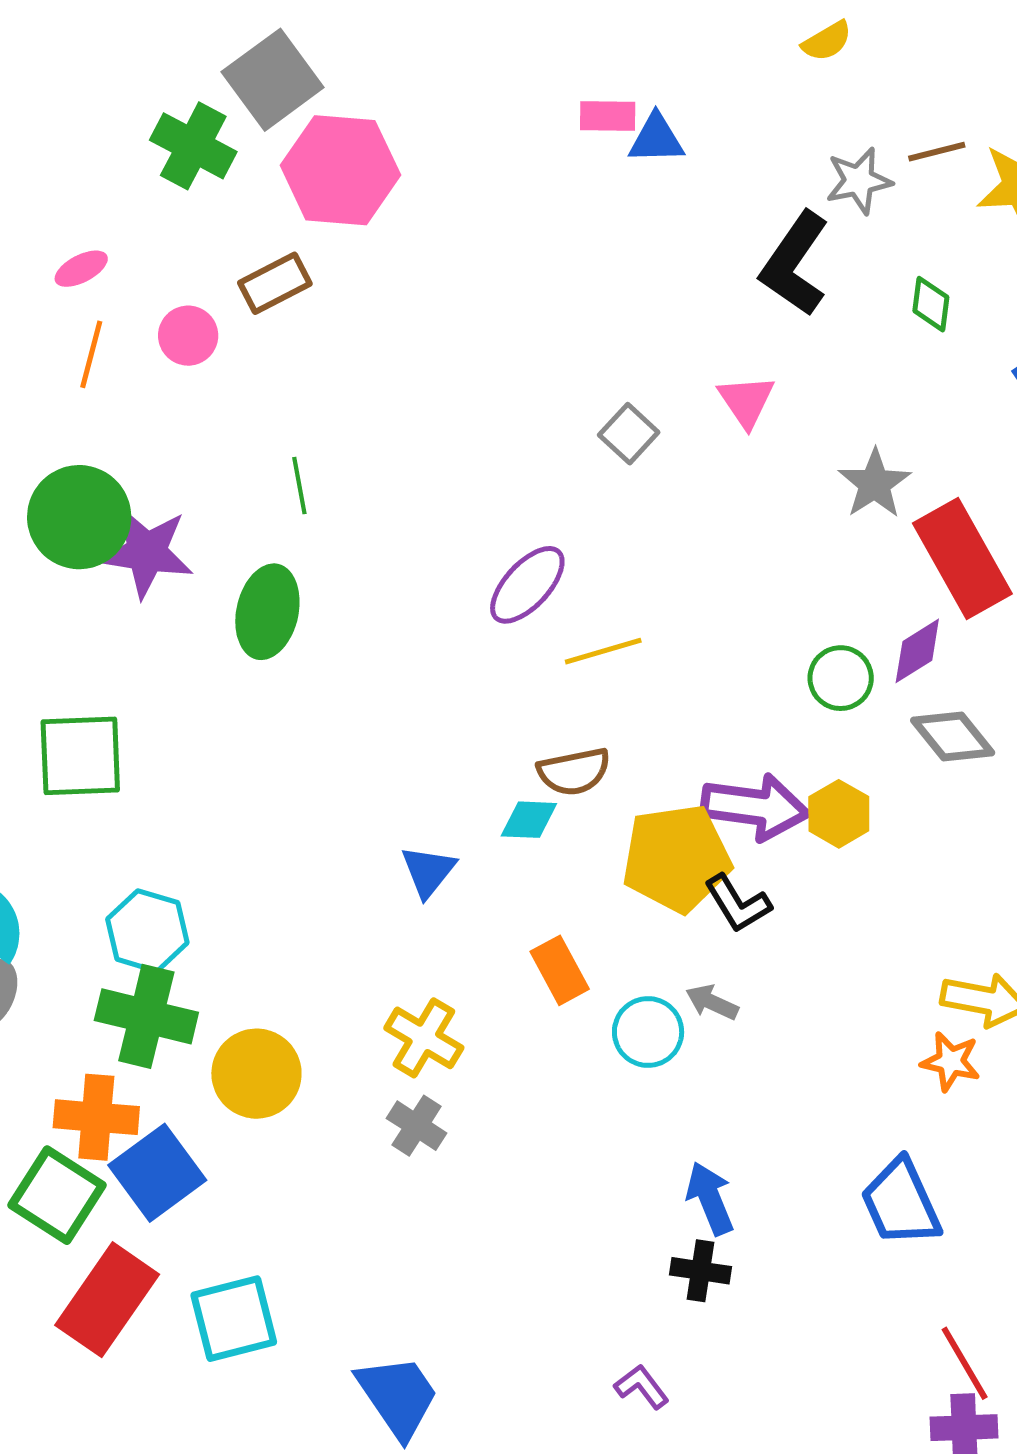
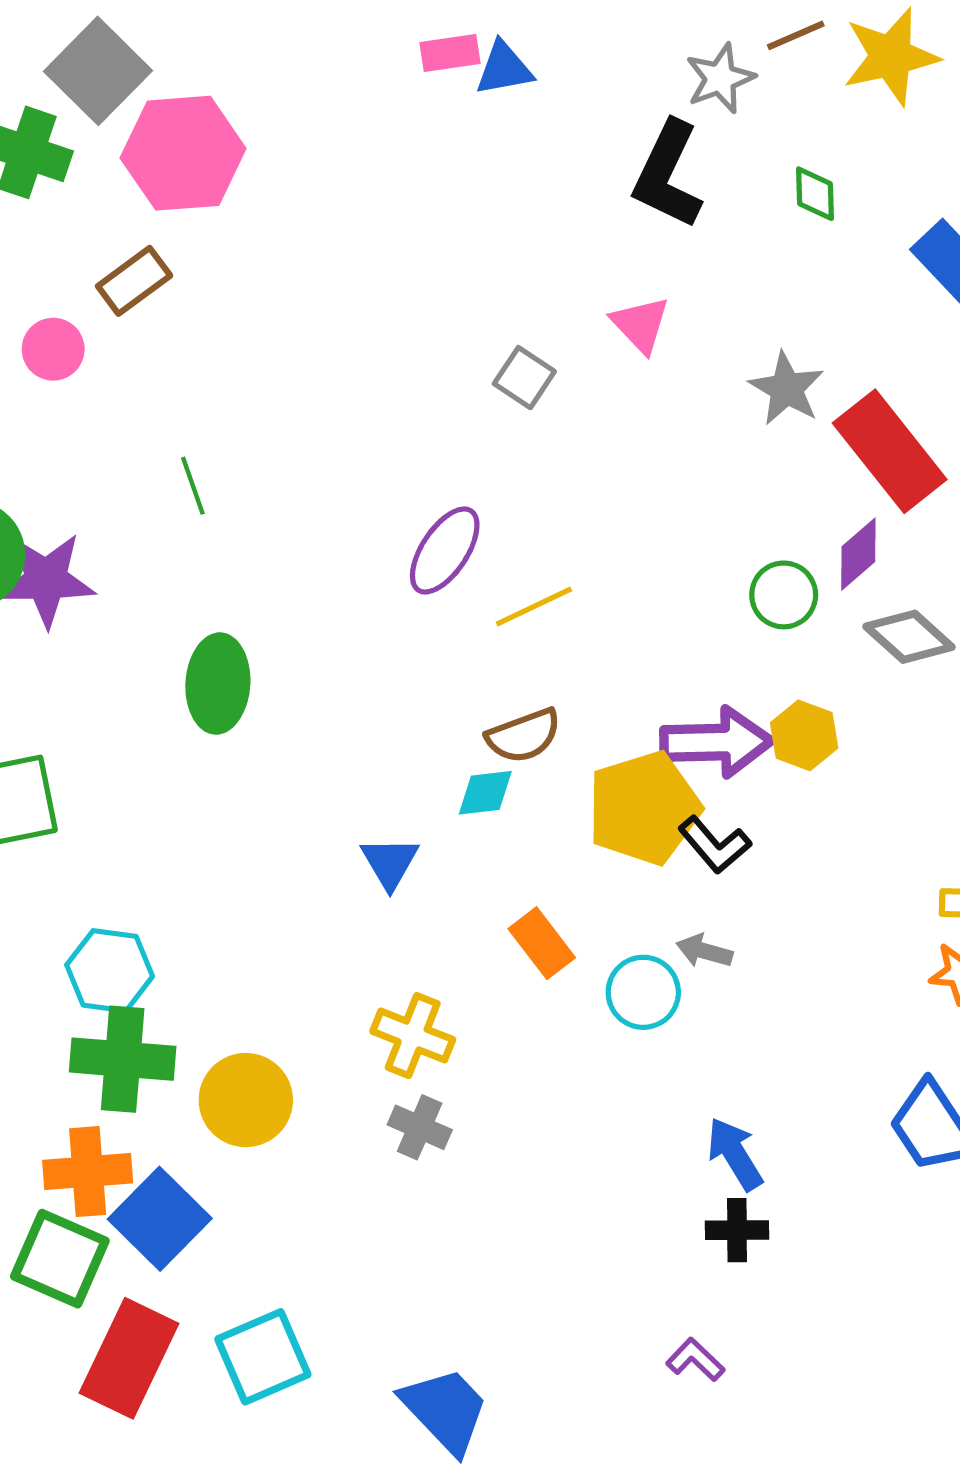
green ellipse: (267, 612) -> (218, 684), moved

